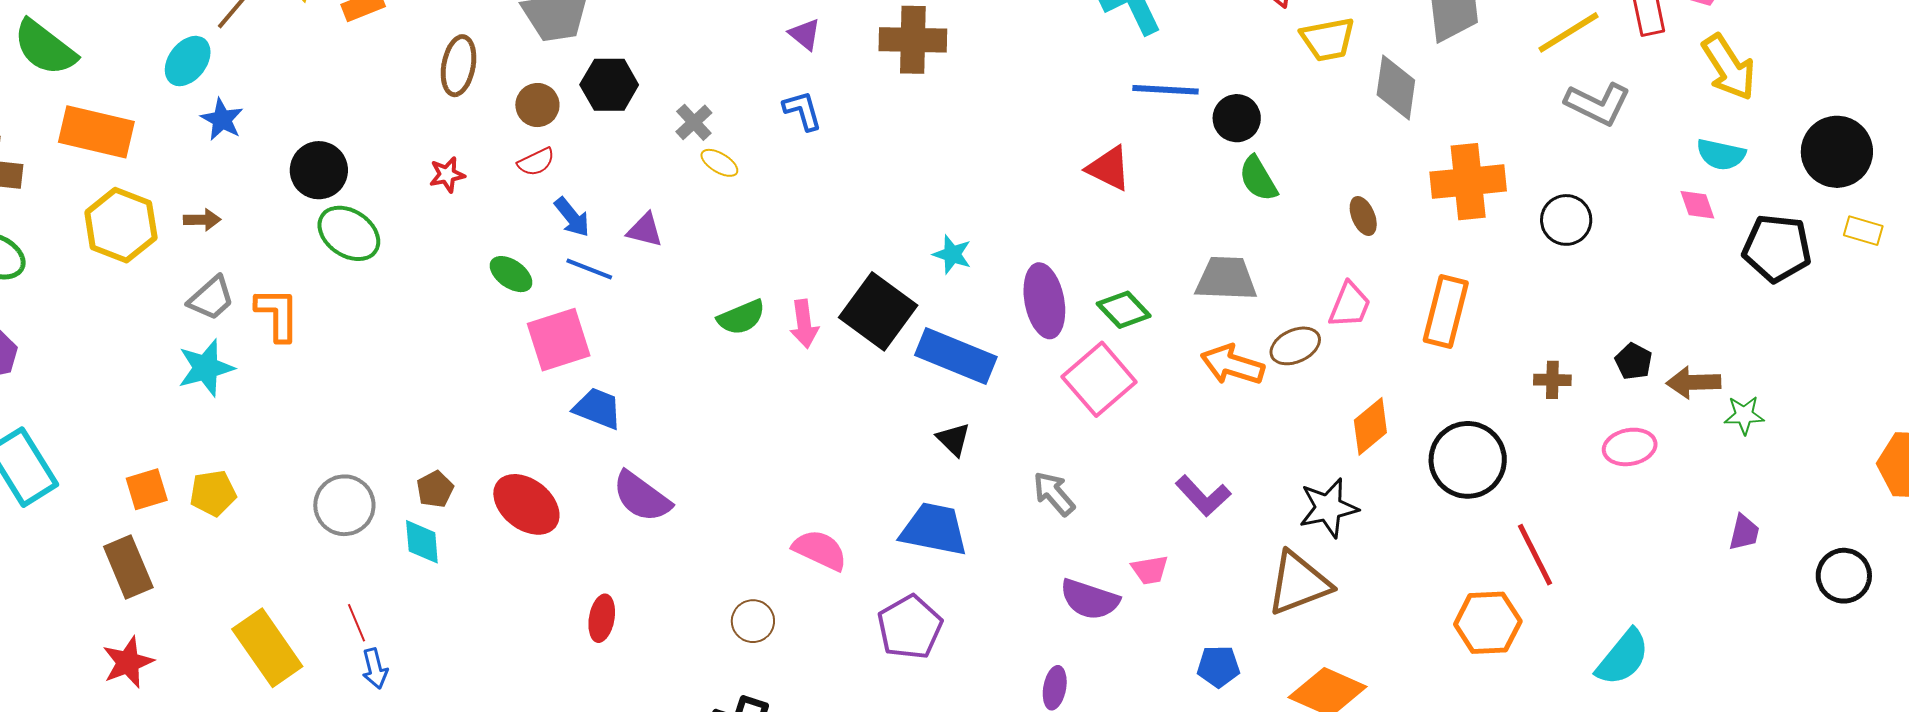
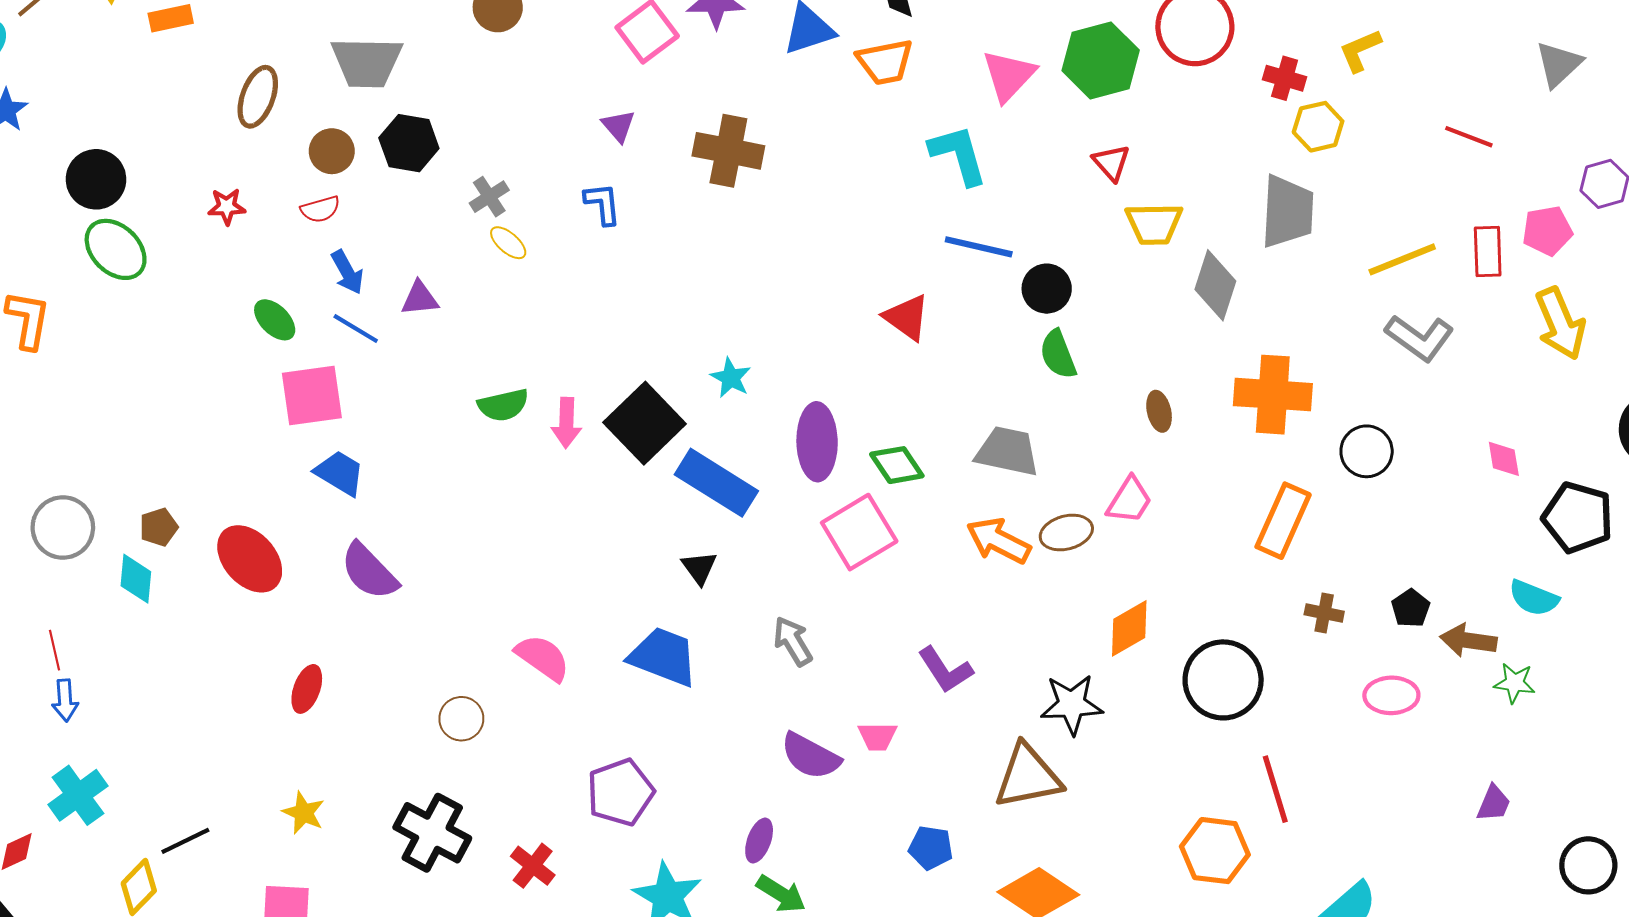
cyan semicircle: (1721, 155) -> (1534, 598), moved
purple triangle: (645, 230) -> (420, 298), turned -30
orange rectangle: (1446, 311) -> (1283, 521), moved
purple pentagon: (910, 627) -> (620, 792), moved

